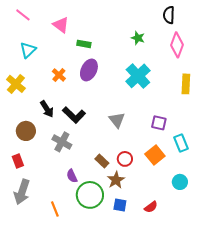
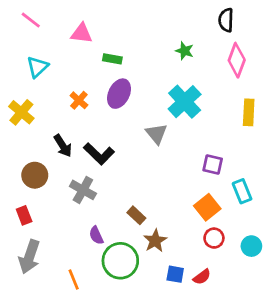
pink triangle: (61, 25) -> (82, 33), turned -30
gray triangle: (117, 120) -> (156, 134), moved
red circle: (125, 159) -> (214, 238), moved
cyan circle: (180, 182) -> (251, 246), moved
blue square: (120, 205) -> (175, 274), moved

